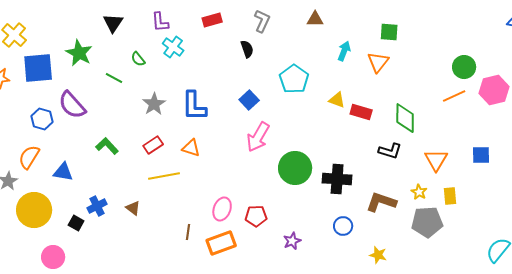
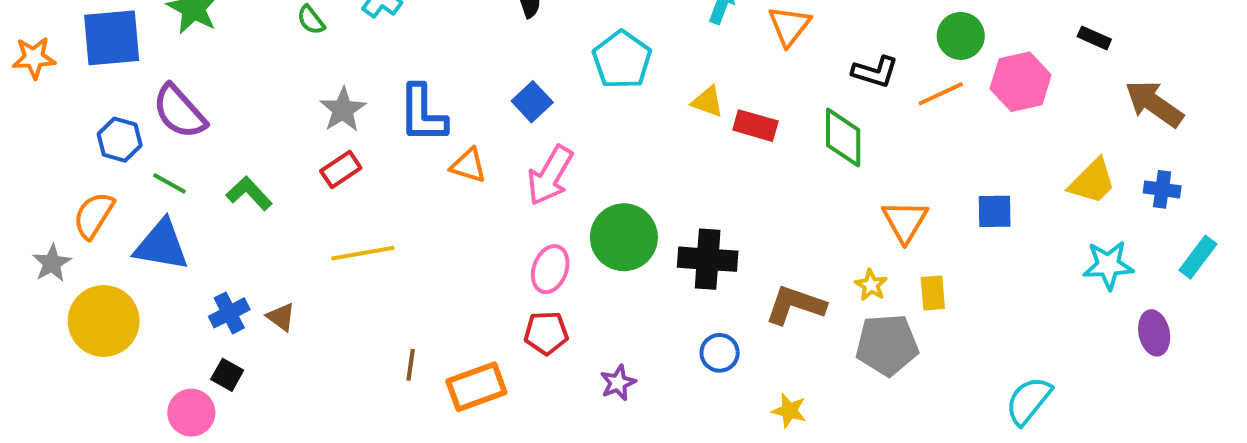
green line: (114, 78) -> (169, 183), moved
red rectangle: (153, 145) -> (341, 169), moved
orange triangle: (191, 148) -> (468, 165), moved
black L-shape: (390, 151) -> (875, 72), moved
blue triangle: (63, 172) -> (161, 245), size x1.4
brown triangle: (133, 208) -> (281, 317), moved
pink ellipse: (222, 209) -> (550, 269), moved
black square: (76, 223) -> (227, 375), moved
pink circle: (53, 257) -> (191, 413), moved

